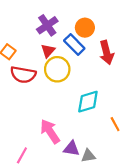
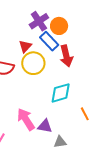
purple cross: (47, 25) -> (39, 21), moved
red arrow: (107, 52) -> (66, 56), moved
purple triangle: (71, 149) -> (45, 126), moved

